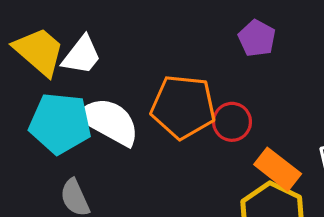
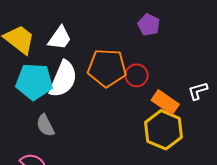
white trapezoid: (82, 55) -> (60, 38), moved
white semicircle: (109, 121) -> (63, 79), turned 87

